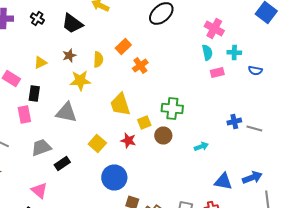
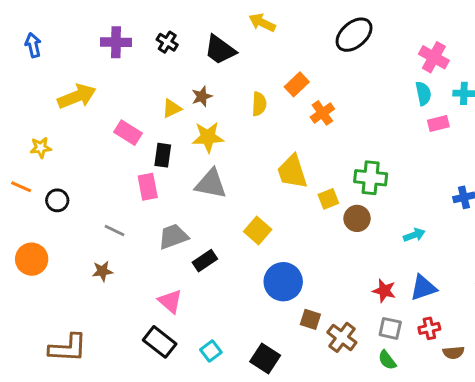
brown star: (69, 56) -> (202, 96), moved
yellow star: (80, 80) -> (208, 137), moved
red star: (128, 140) -> (384, 291), moved
blue triangle: (223, 182) -> (423, 288), moved, turned -30

